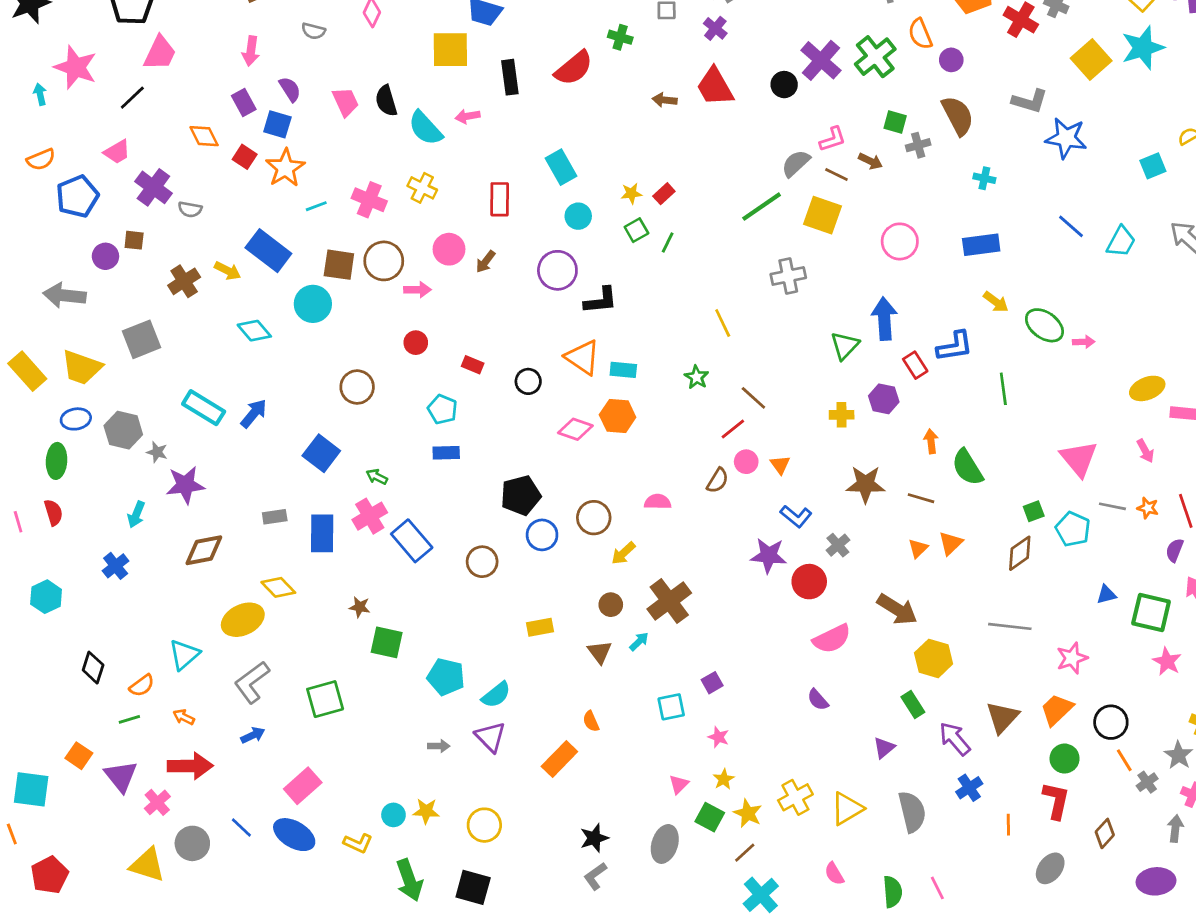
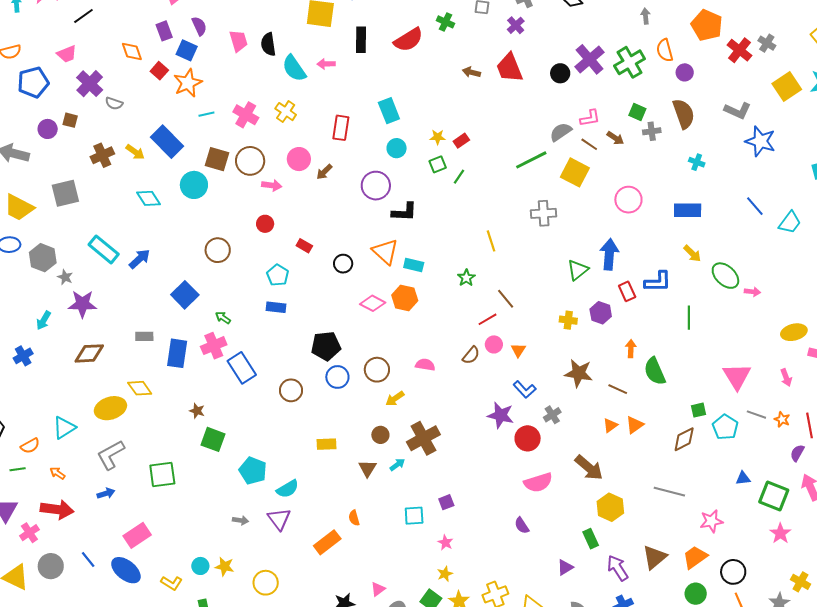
pink triangle: (679, 784) -> (378, 589), moved

